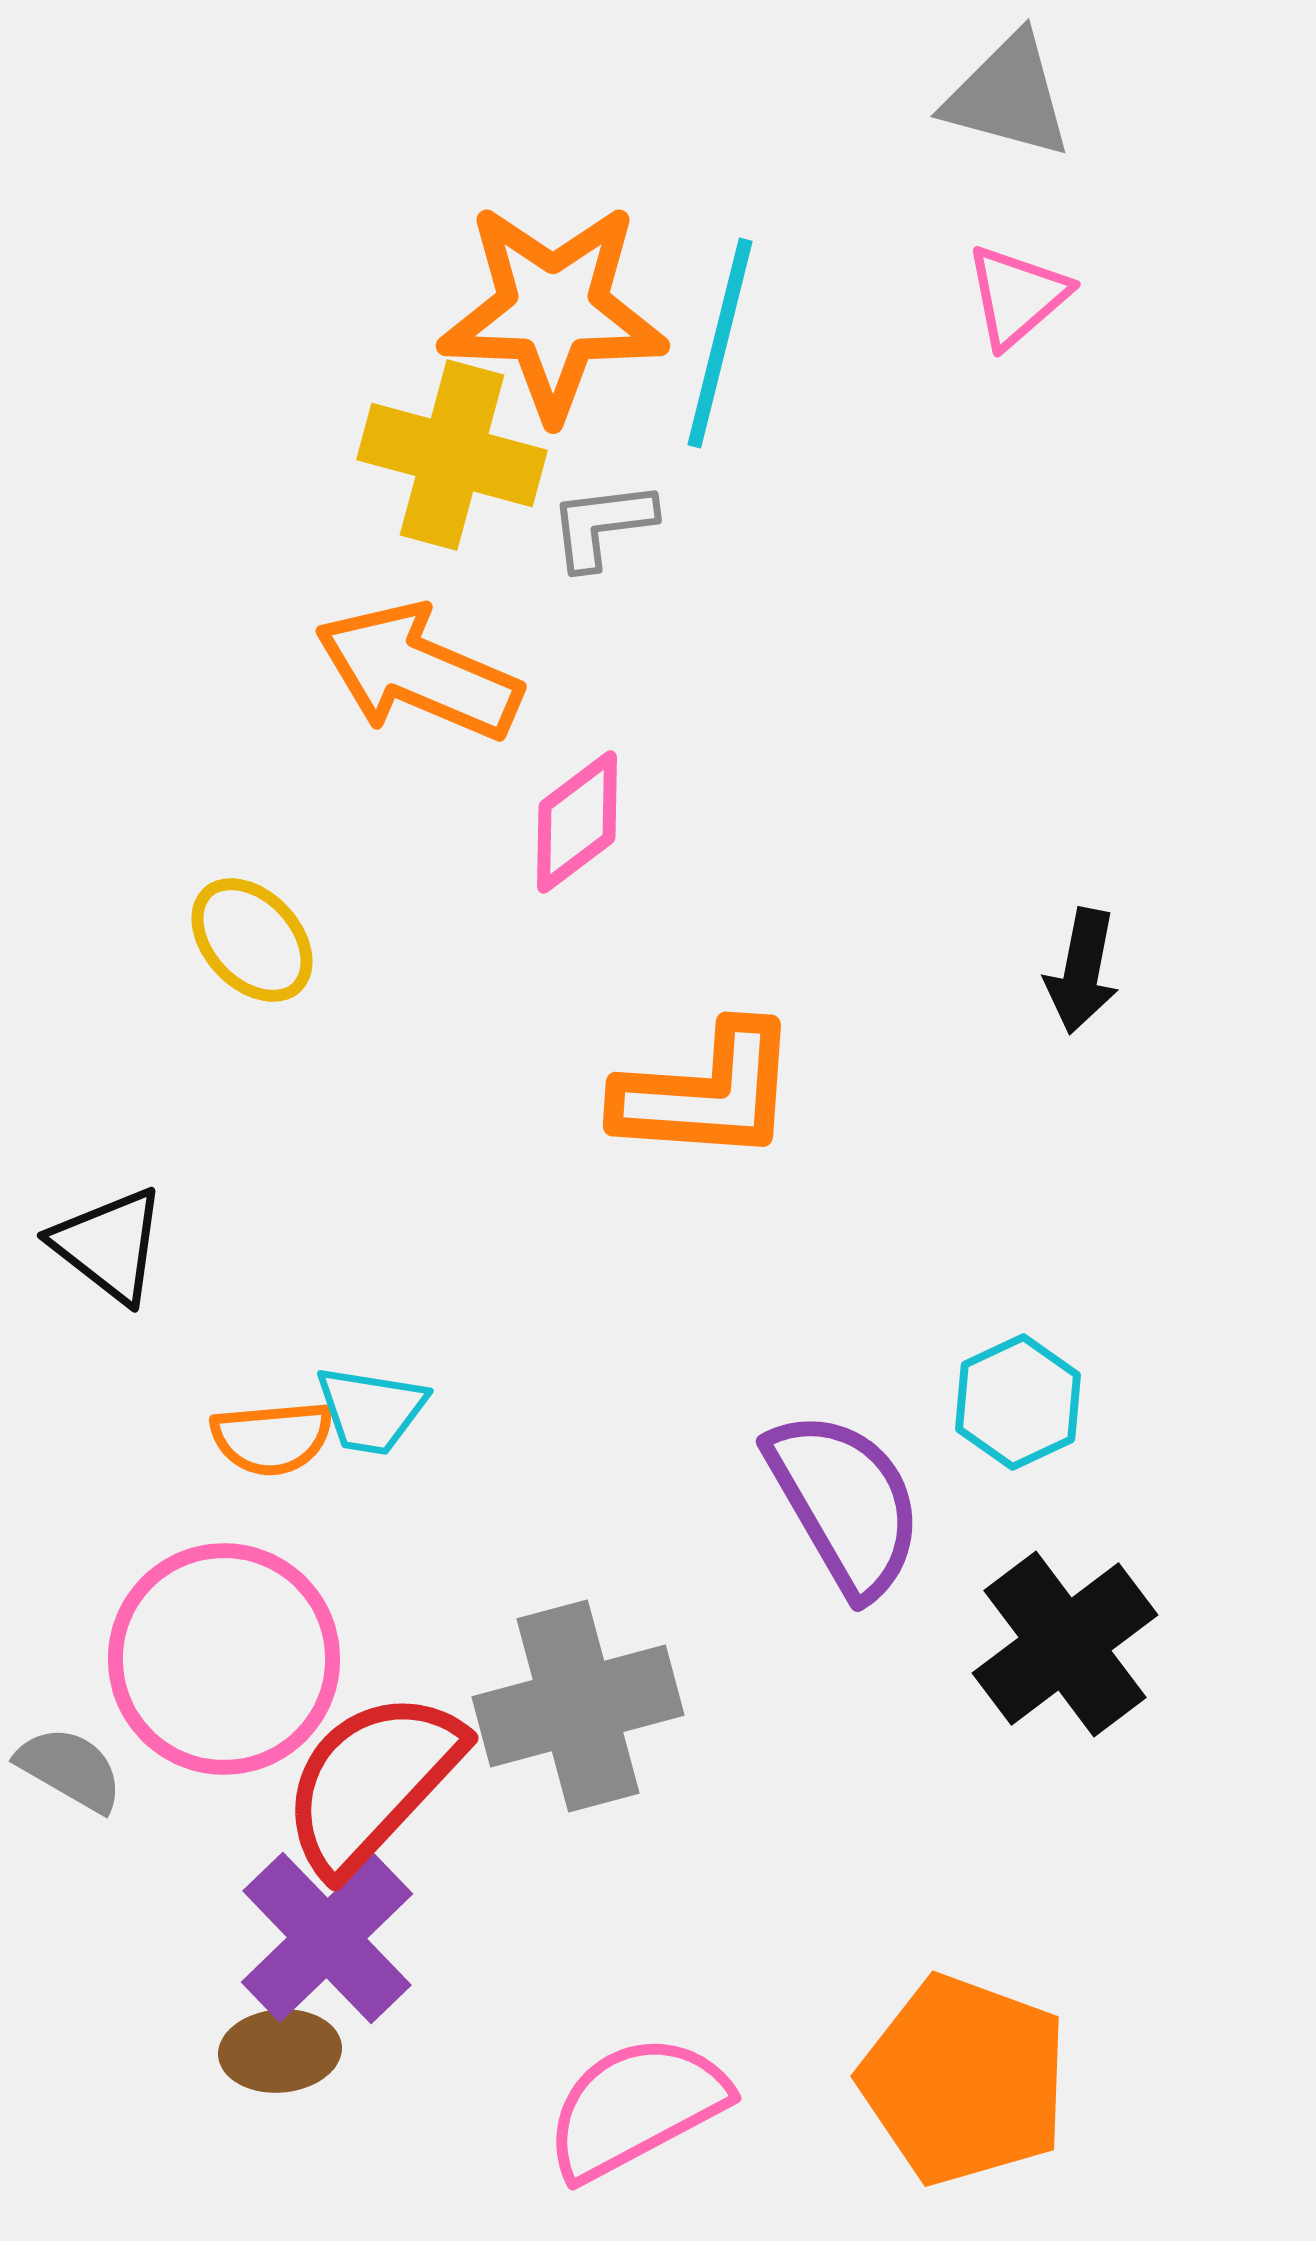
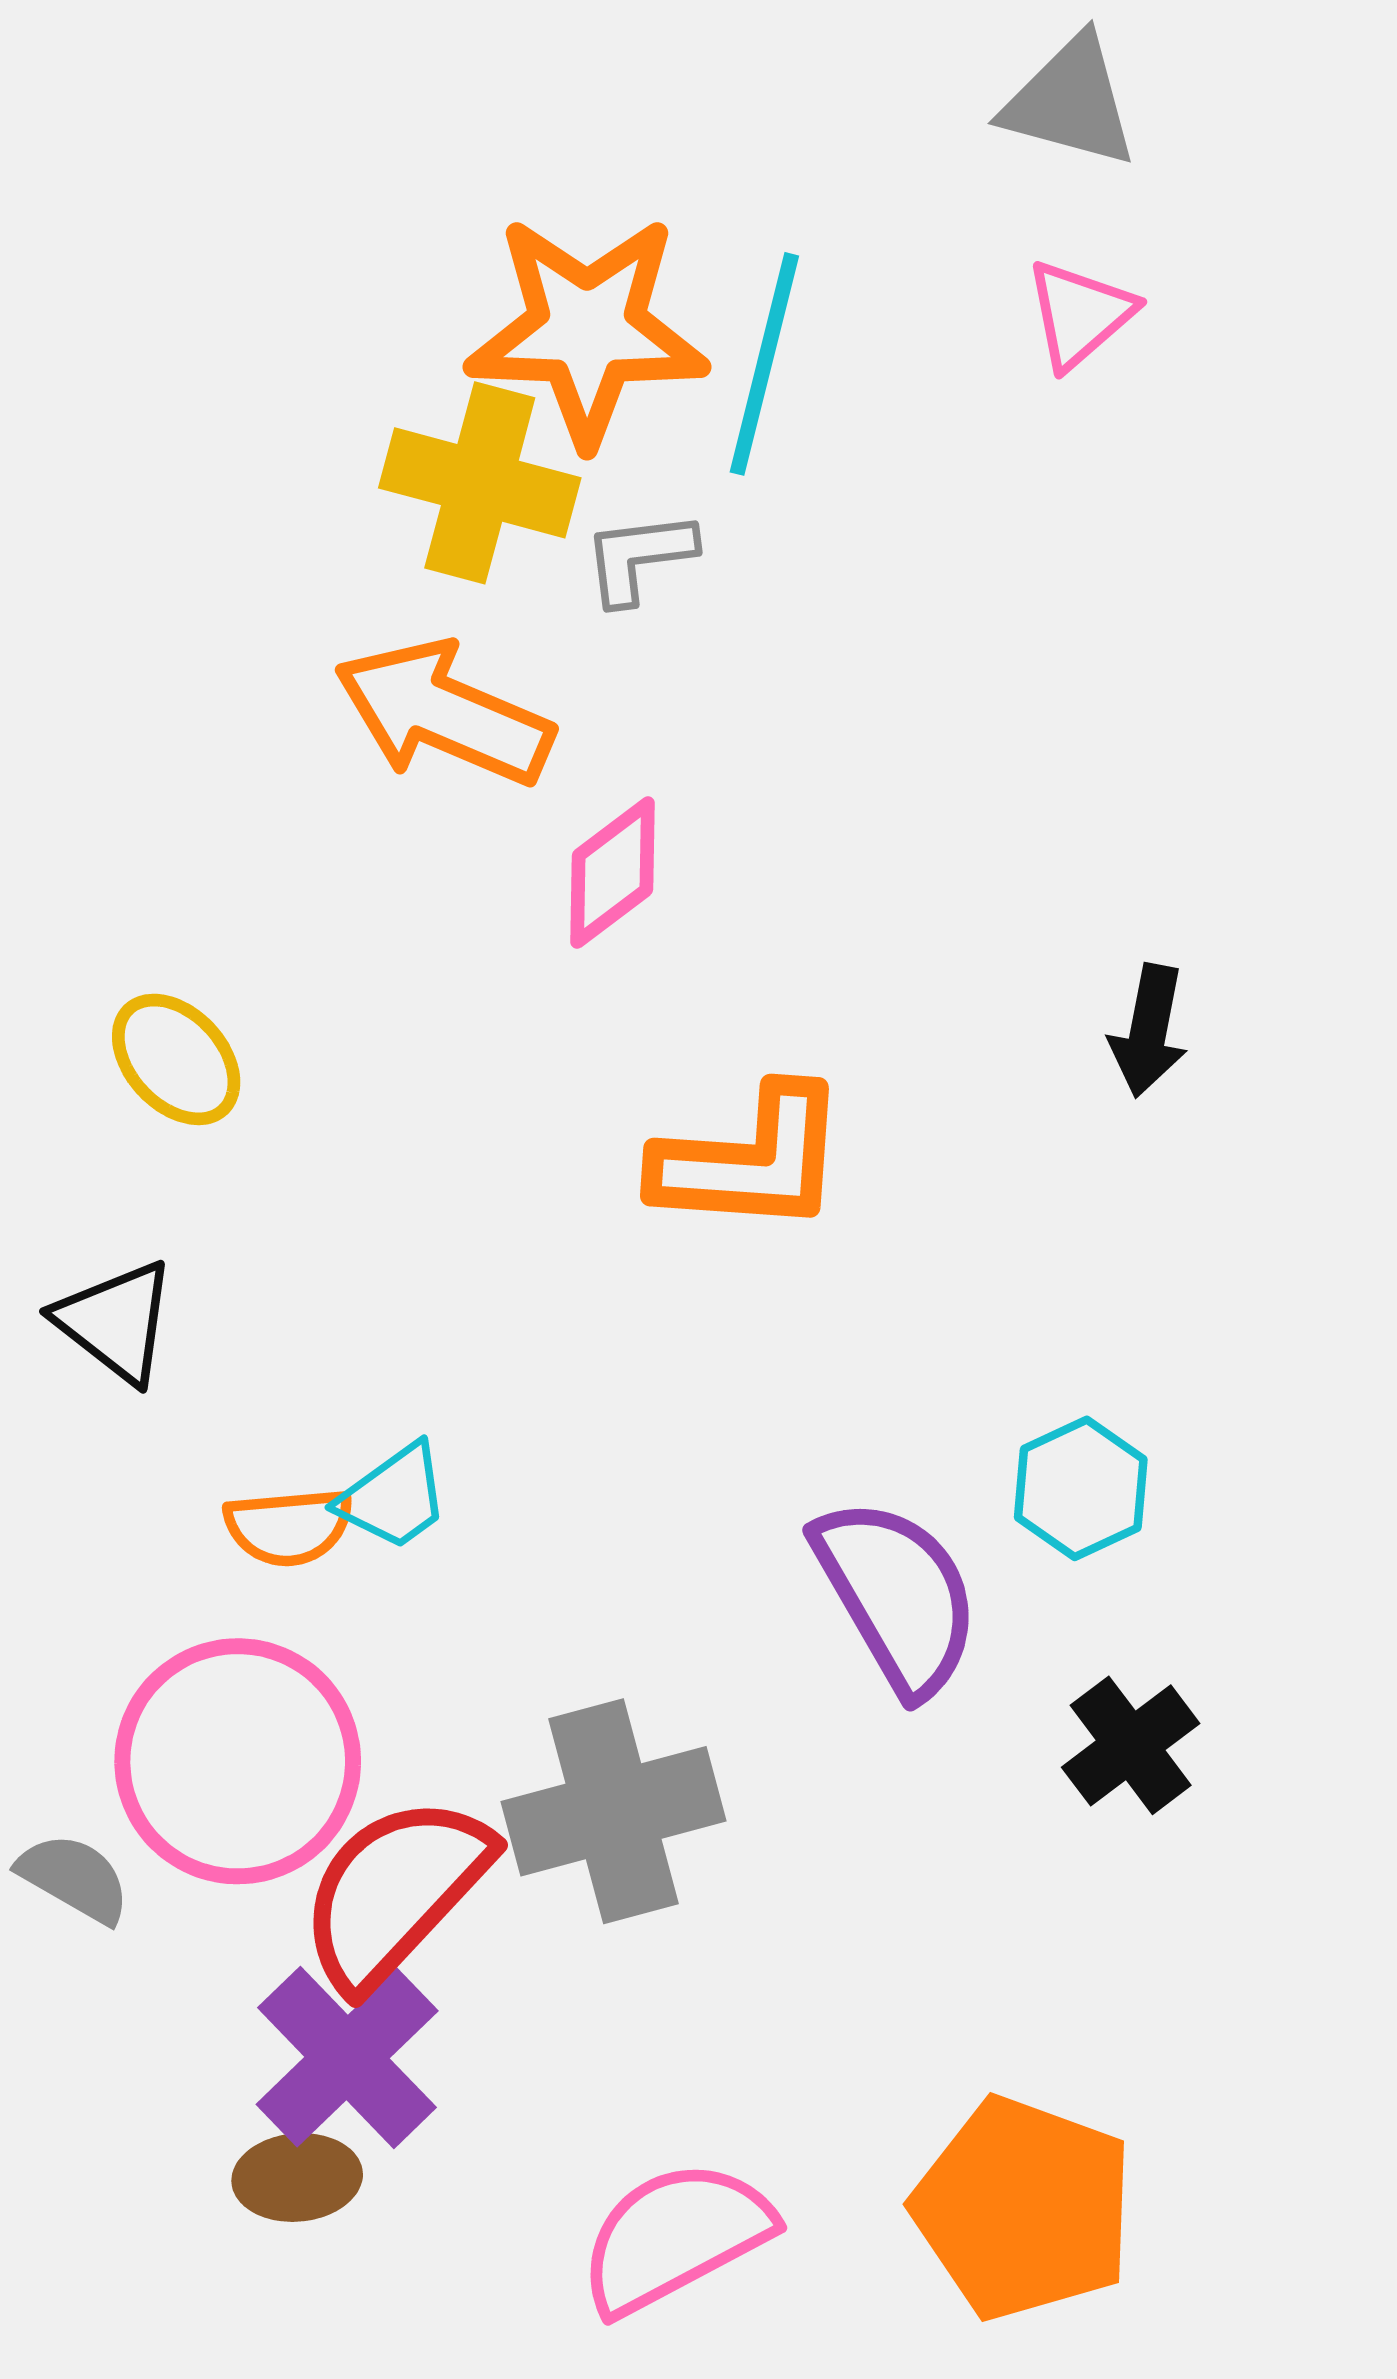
yellow ellipse: (252, 940) -> (176, 1059), moved
cyan trapezoid: (371, 1410) -> (394, 1497), turned -45
black cross: (1065, 1644) -> (1131, 1745), size x0.7

